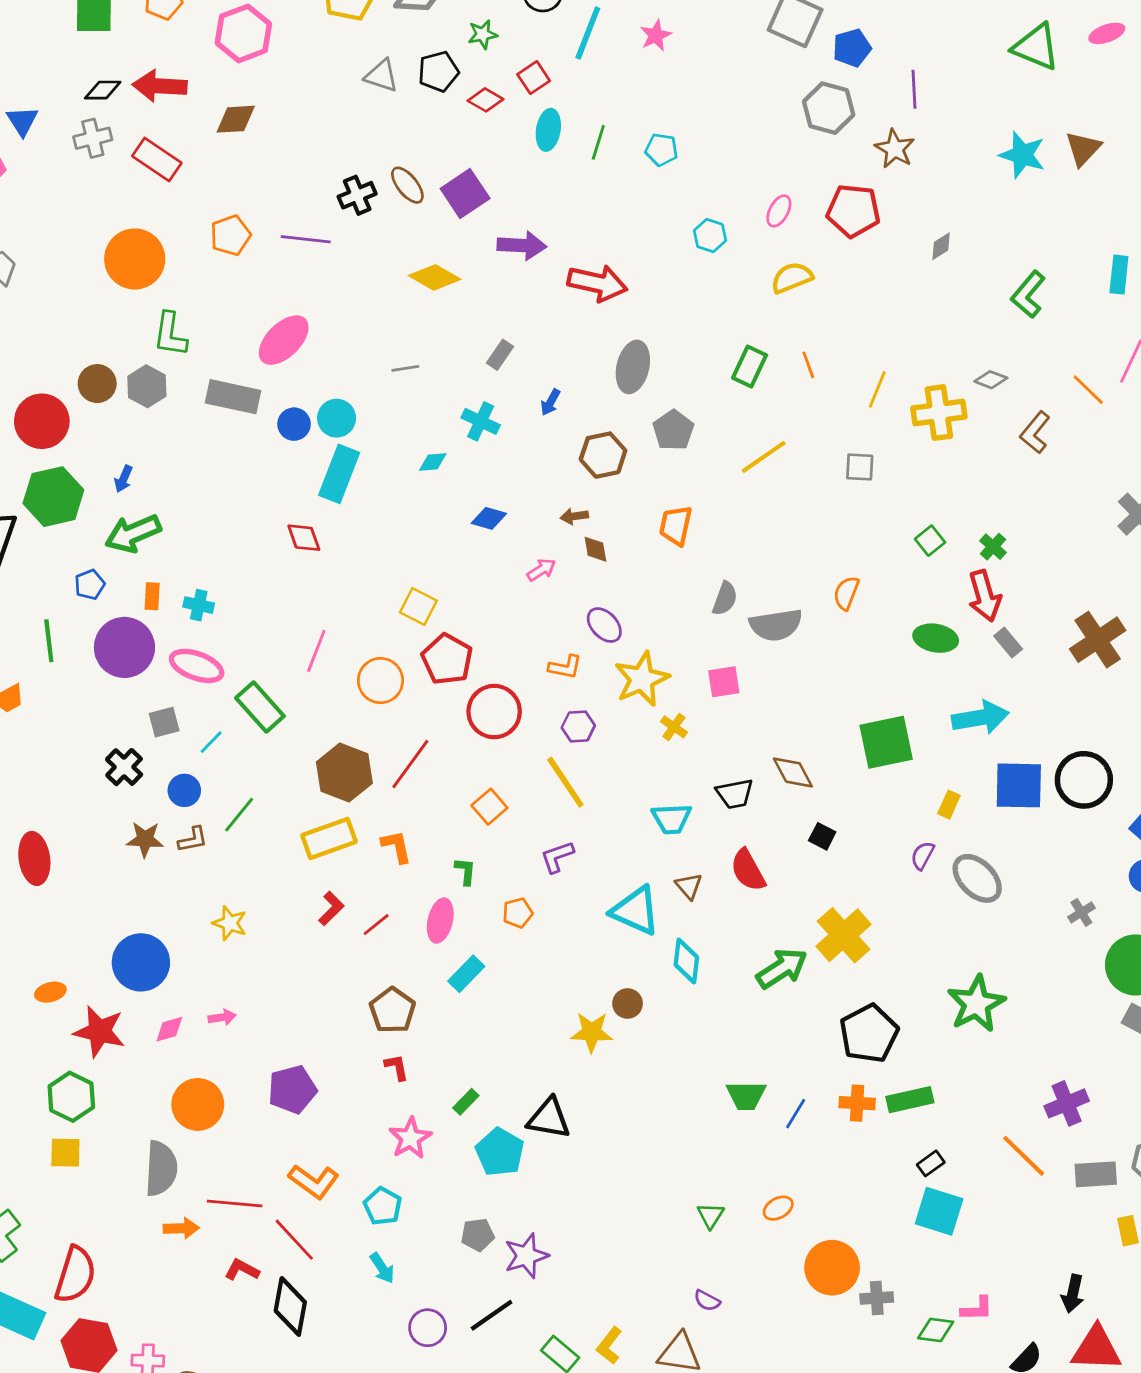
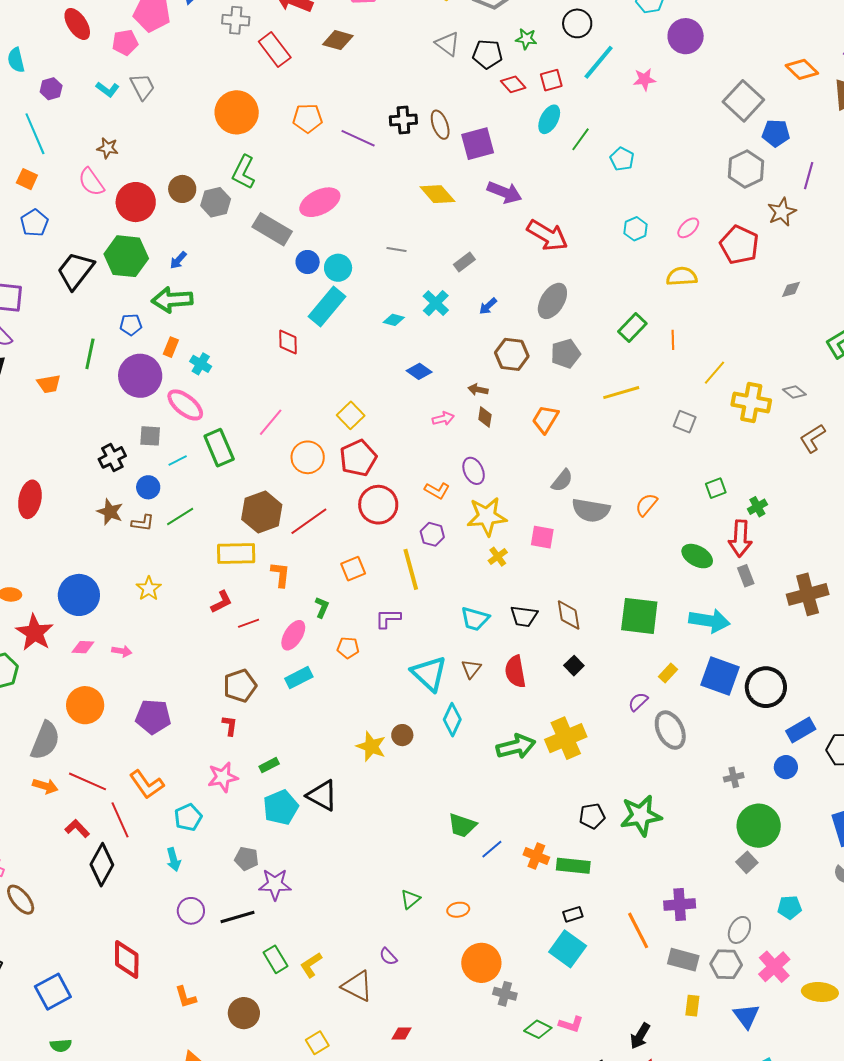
black pentagon: (869, 1034) -> (592, 816), moved, size x0.6

